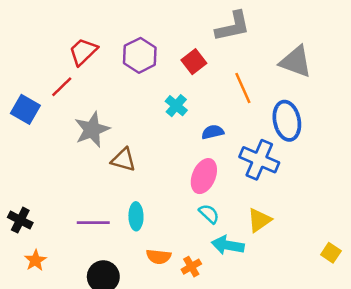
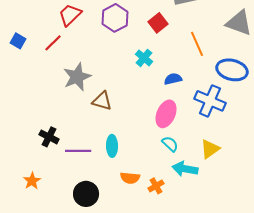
blue square: (25, 109) -> (18, 41), moved, size x0.7
blue ellipse: (287, 121) -> (232, 70), turned -64
black cross: (20, 220) -> (49, 137), moved

